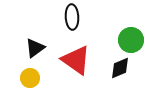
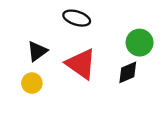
black ellipse: (72, 17) -> (77, 18), turned -70

